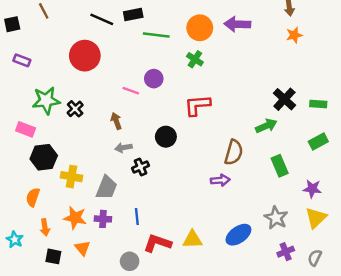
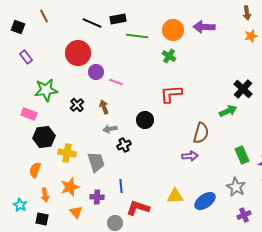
black square: (12, 24) -> (18, 27), turned 32
purple rectangle: (22, 60) -> (26, 57), turned 32
purple circle: (154, 79) -> (96, 72), moved
black cross: (75, 109) -> (77, 105), moved
green rectangle: (280, 166) -> (242, 155), moved
gray trapezoid: (107, 187) -> (96, 162), turned -40
orange star: (75, 218) -> (70, 187), turned -30
purple cross: (103, 219) -> (97, 197), moved
yellow triangle: (192, 240) -> (175, 196), moved
black square: (53, 256) -> (42, 219), moved

